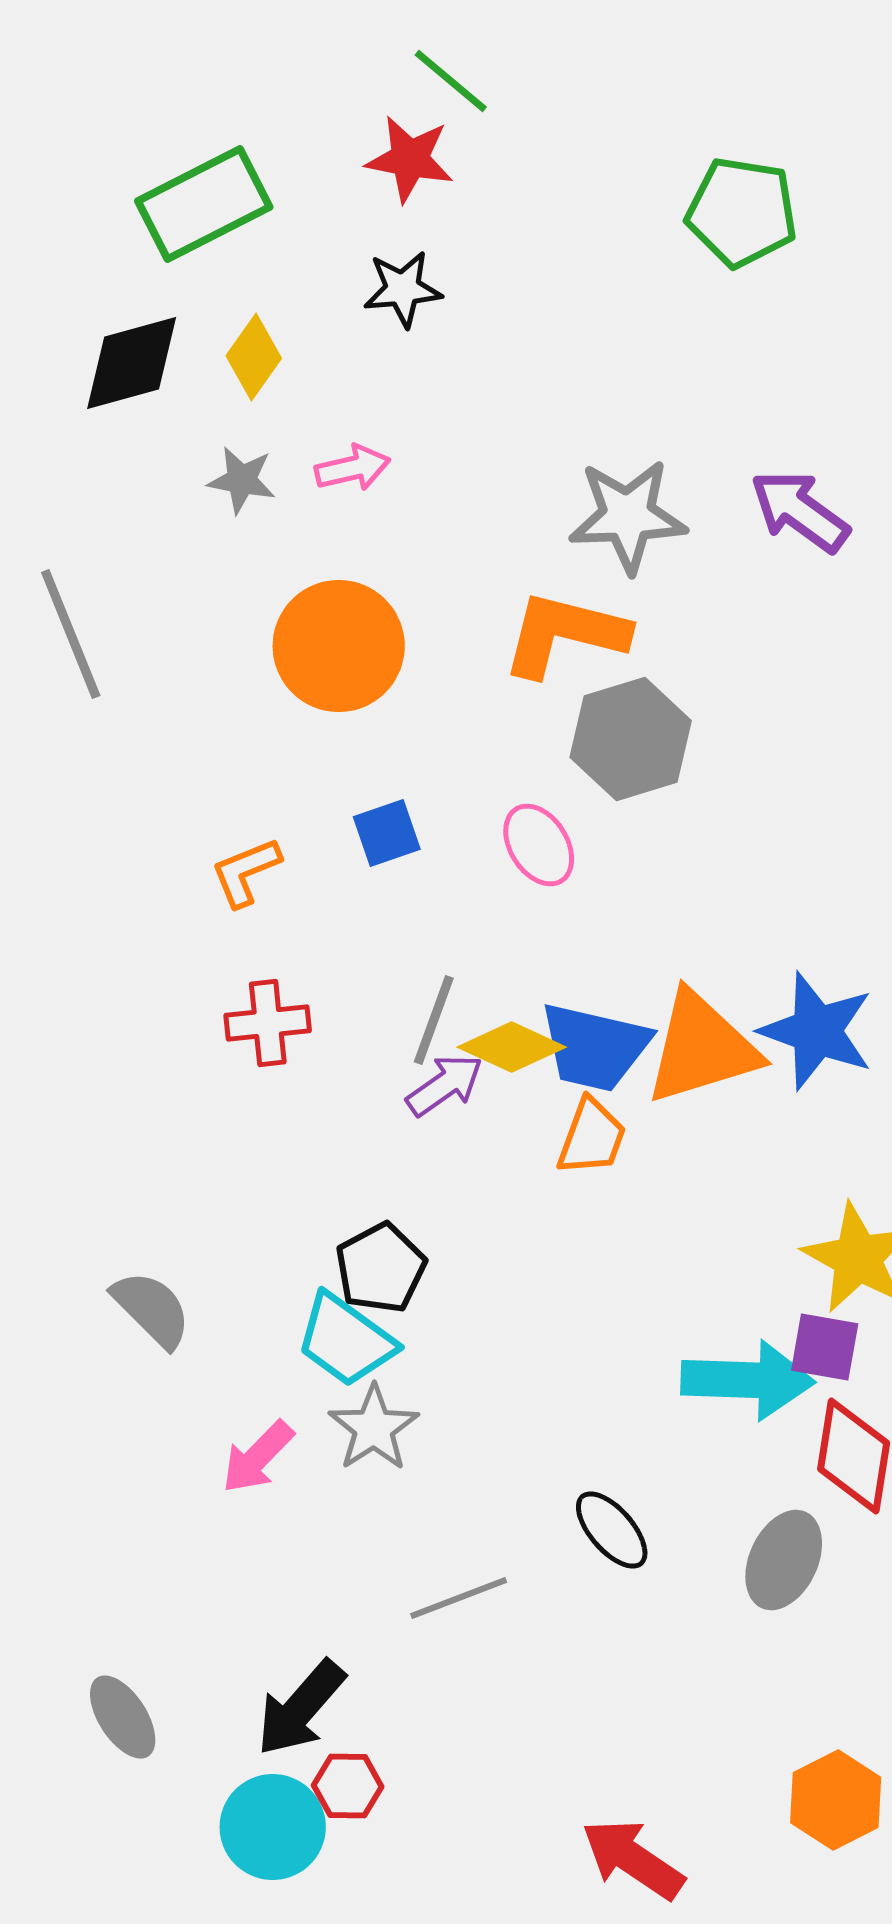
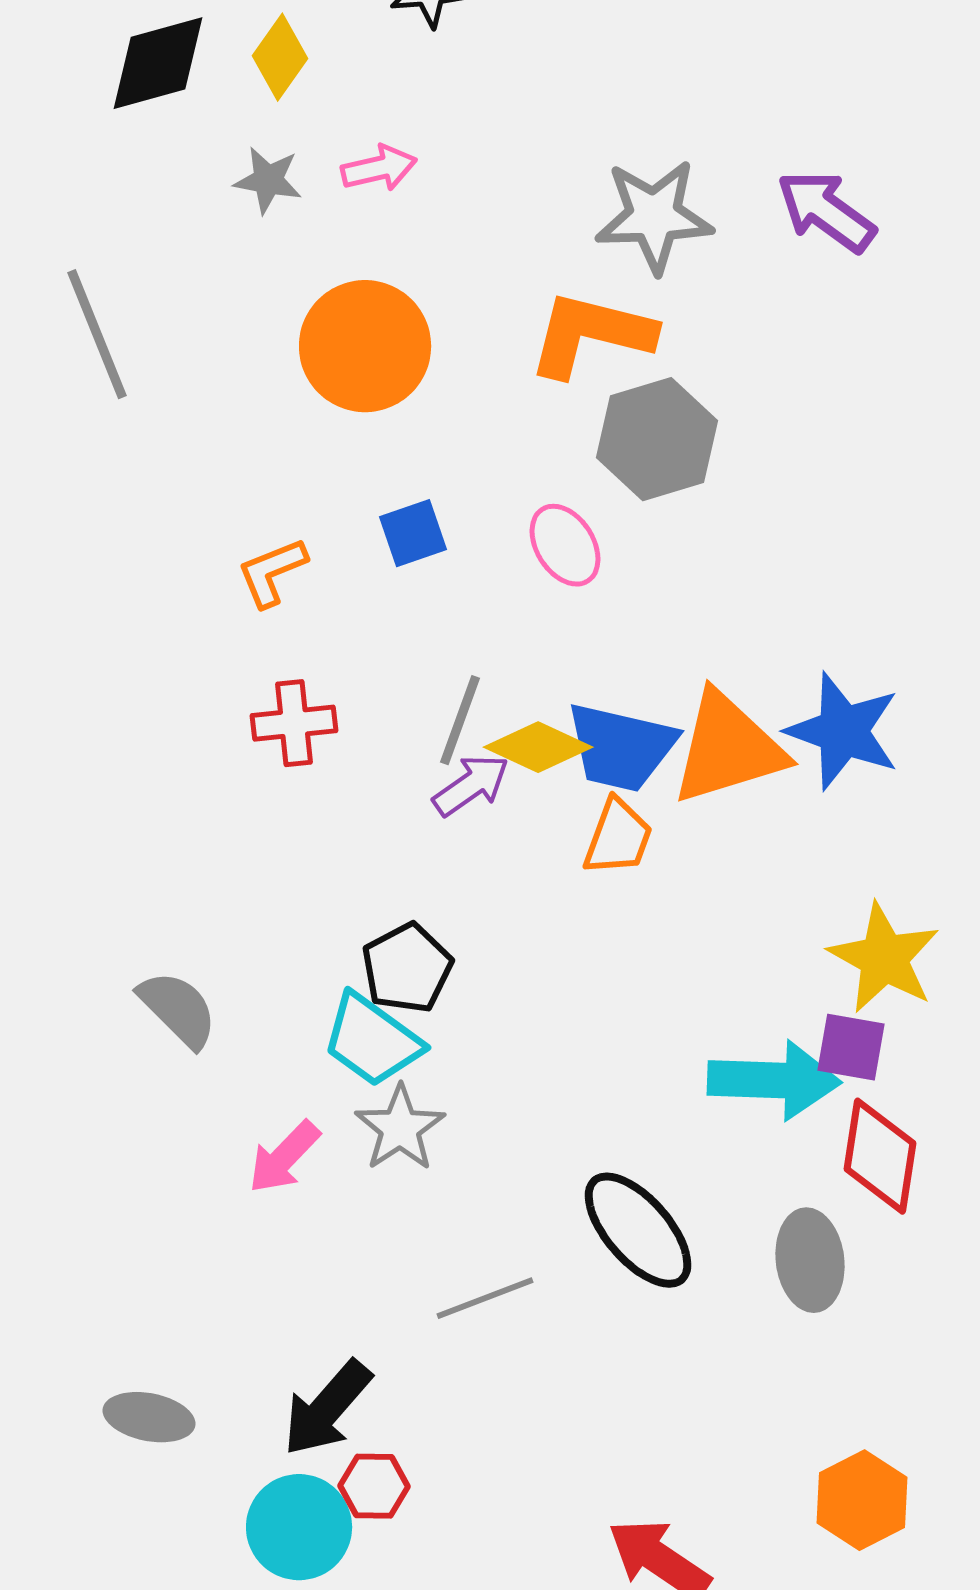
black ellipse: (612, 1530) -> (638, 1230), size x1.5
gray ellipse: (784, 1560) -> (810, 1260), turned -32
gray ellipse: (123, 1717) -> (149, 1417), turned -46

